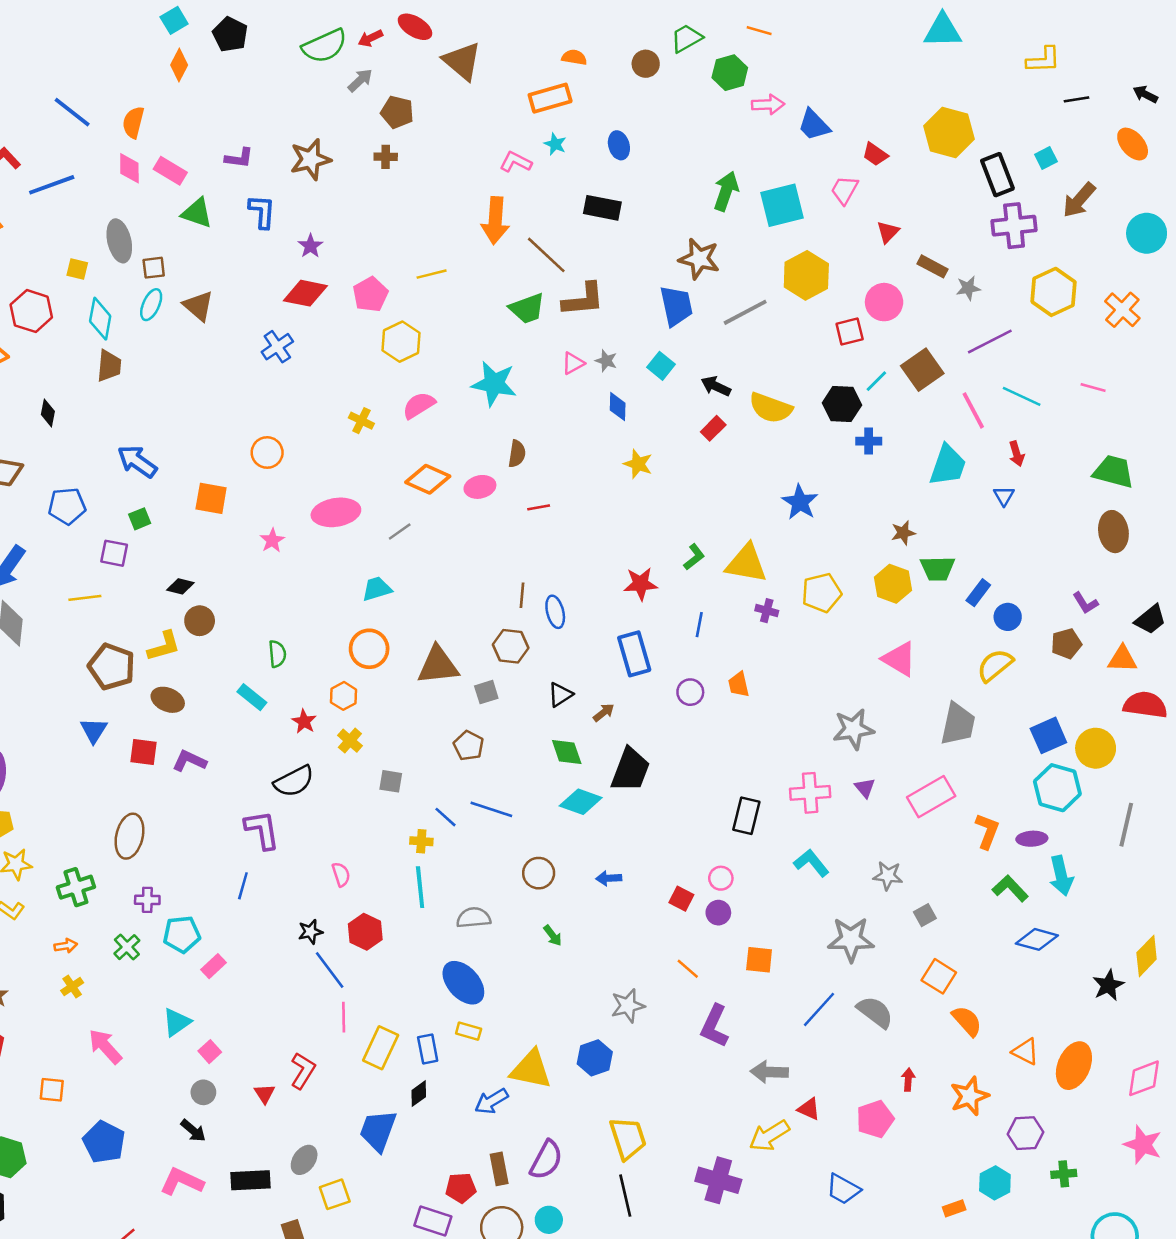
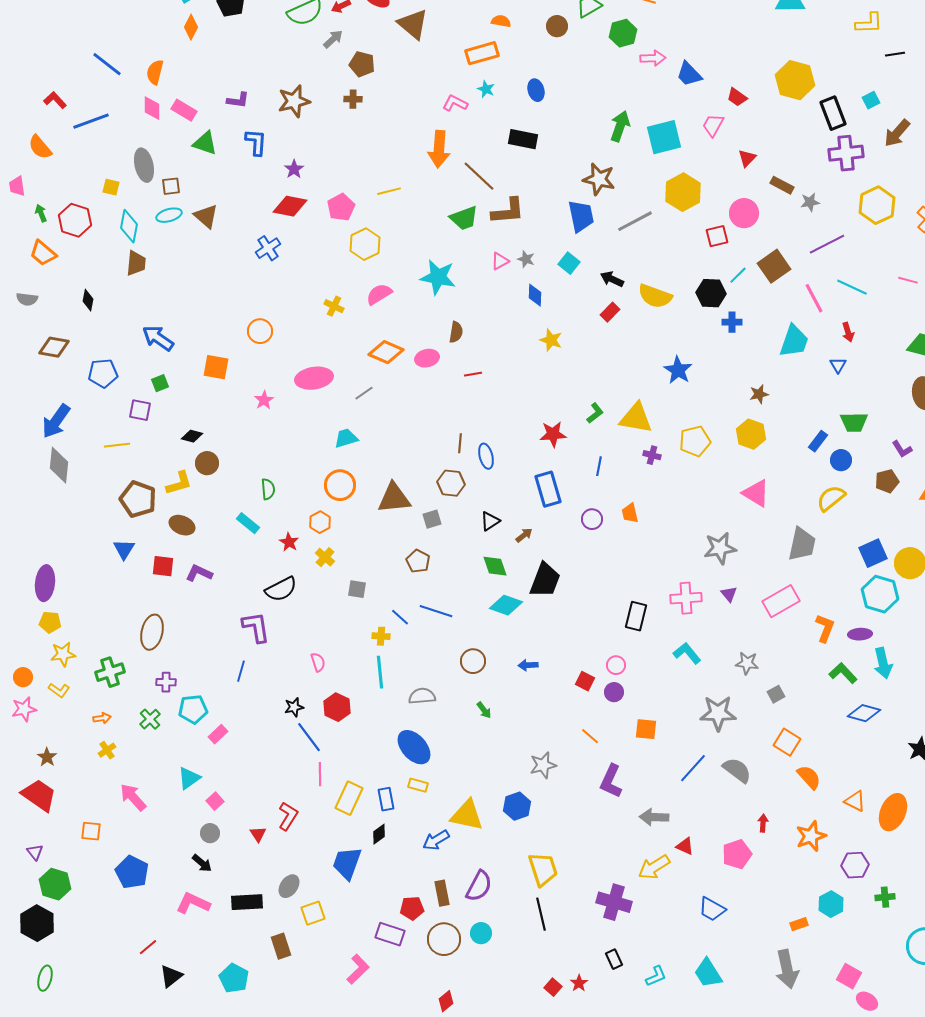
cyan ellipse: (151, 305) -> (169, 215), turned 50
green trapezoid: (938, 568) -> (854, 422), moved

